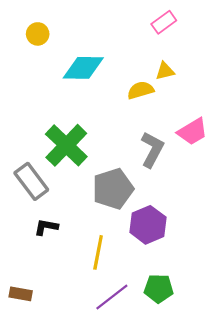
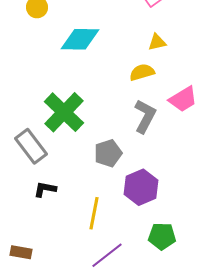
yellow semicircle: (141, 90) -> (142, 72), moved
gray pentagon: (113, 189) -> (108, 153), size x0.7
green pentagon: (159, 289) -> (162, 236), moved

